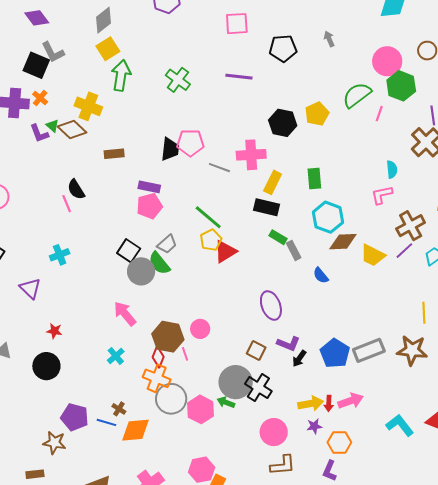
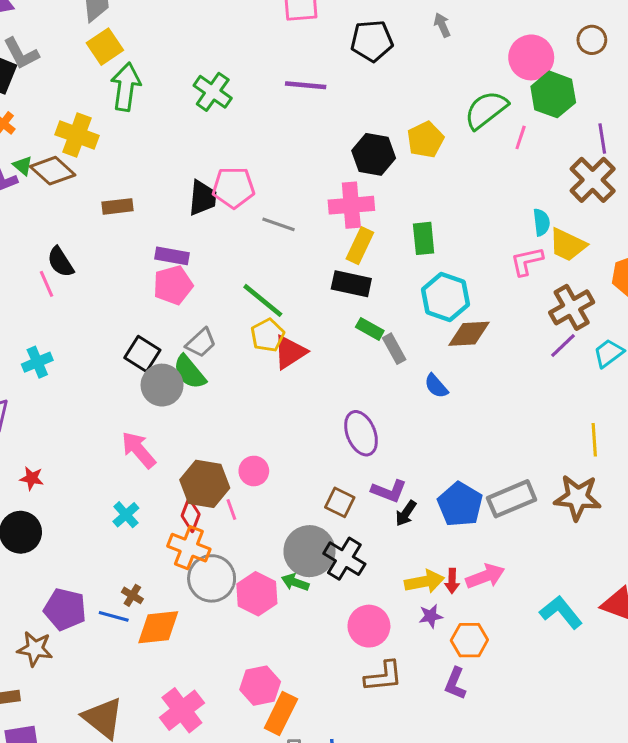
pink cross: (251, 155) -> (351, 205), moved
yellow trapezoid: (373, 255) -> (568, 245), moved

